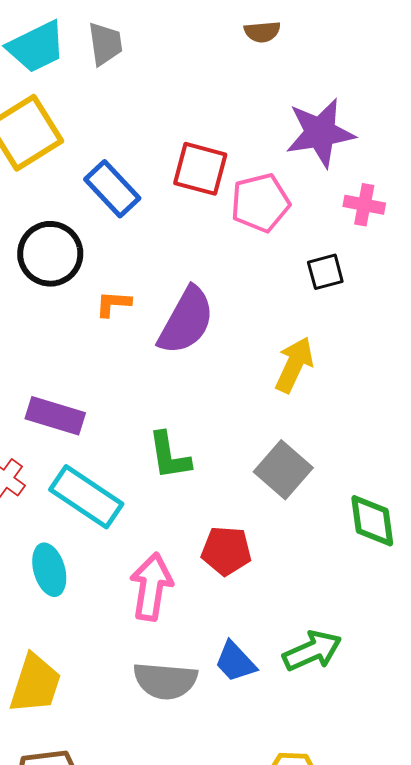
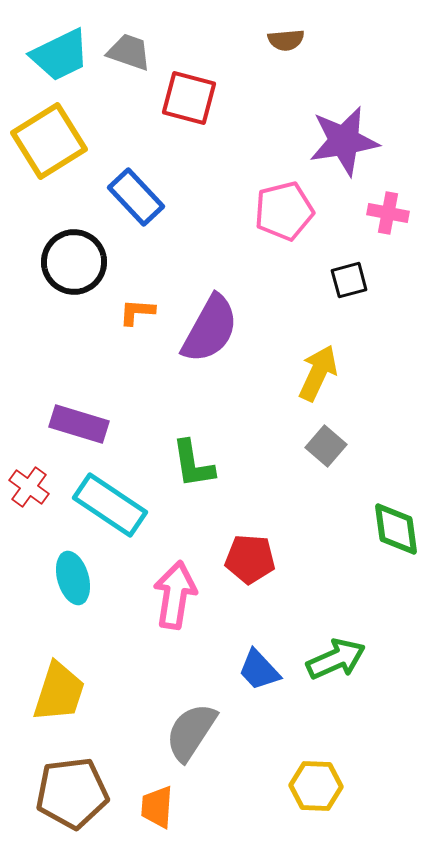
gray trapezoid: (105, 44) -> (129, 52), turned -63
red square: (200, 169) -> (189, 98), moved
gray square: (283, 470) -> (326, 446), moved, size x0.7
gray semicircle: (165, 681) -> (191, 732), moved, turned 118

